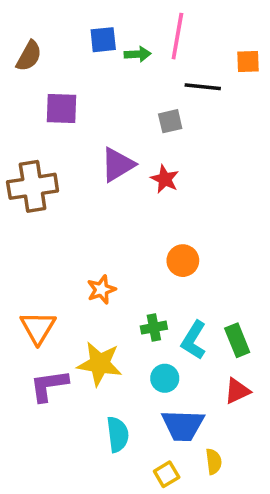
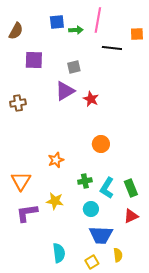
gray square: (170, 121) -> (74, 67), moved
brown cross: (33, 186) -> (18, 103), size x0.6
yellow star: (100, 364) -> (55, 201), size x0.7
cyan semicircle: (118, 434) -> (59, 253), moved

